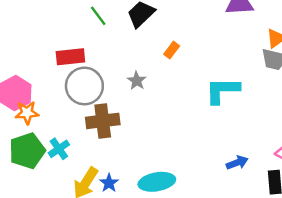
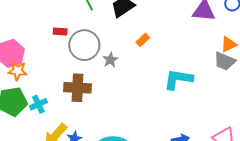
red rectangle: (70, 57) -> (60, 32), size x0.6
gray circle: (84, 86) -> (84, 45), moved

